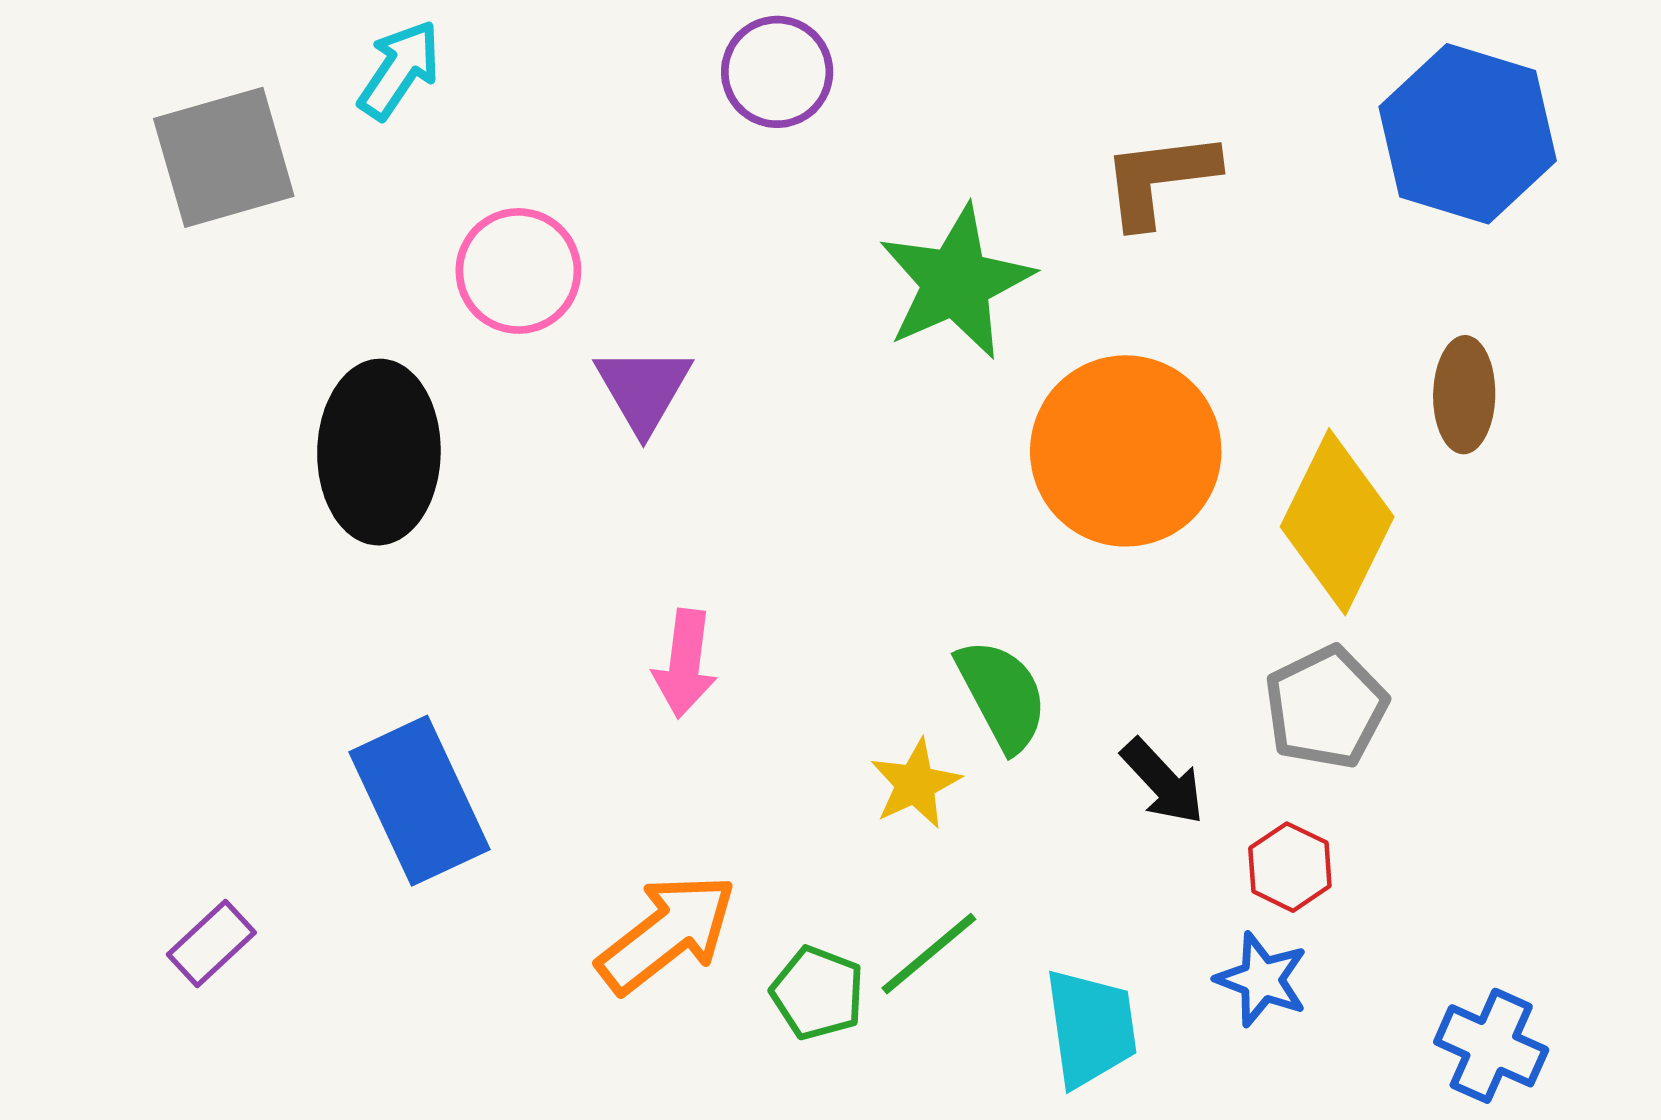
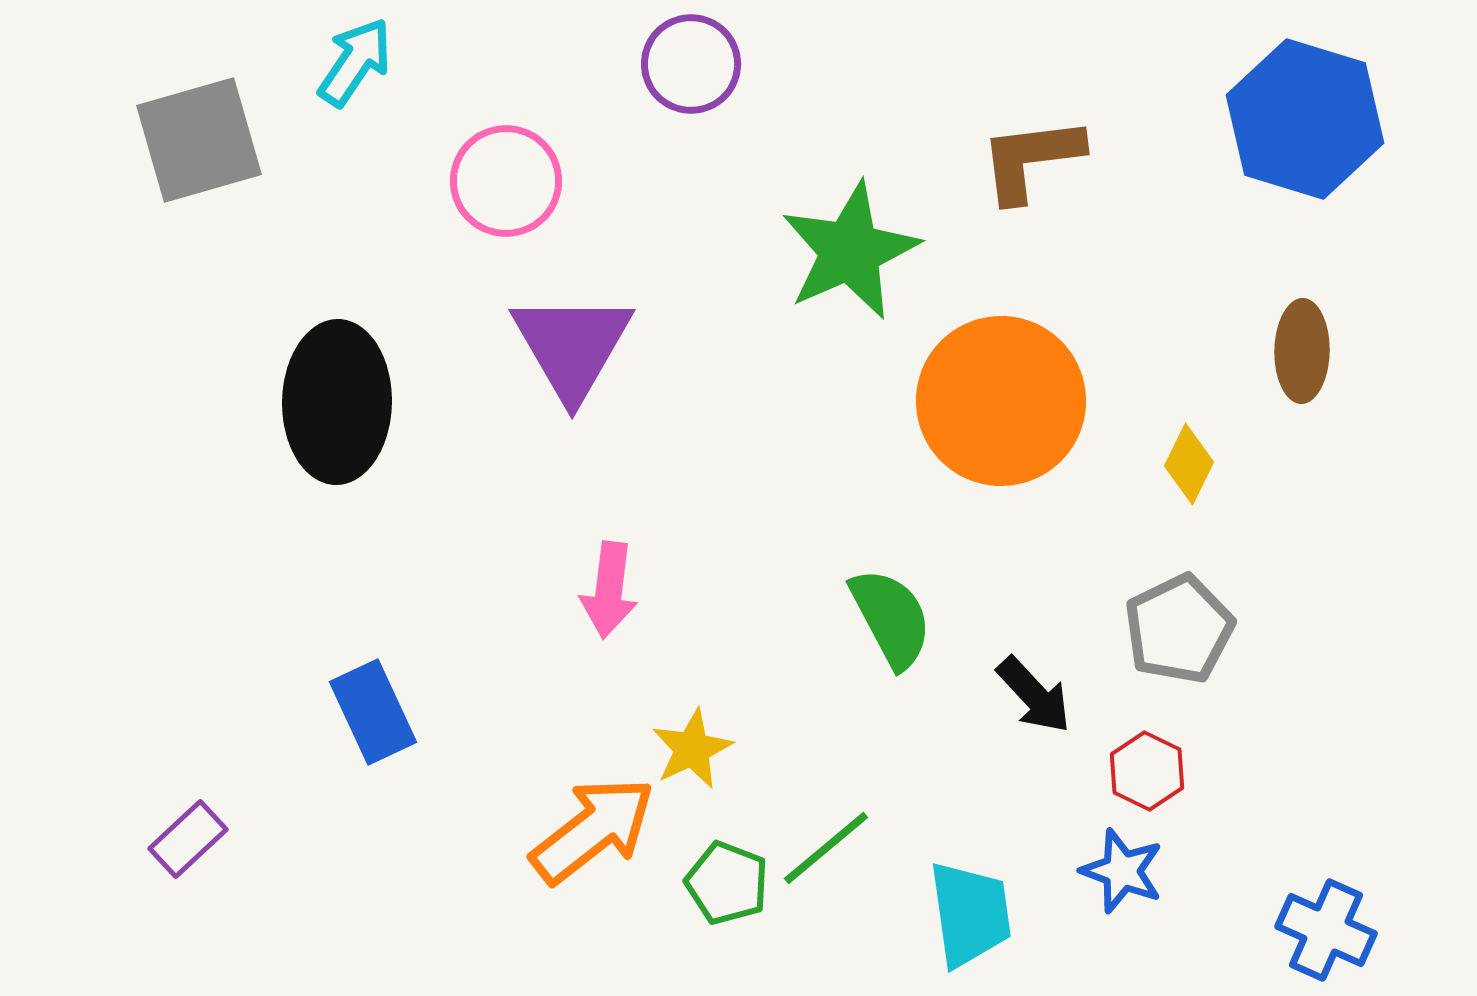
pink circle: (518, 271) -> (506, 181), moved
purple triangle: (643, 389) -> (572, 346), size x1.4
yellow diamond: (1337, 522) -> (1189, 464), size x0.5
yellow star: (915, 784) -> (692, 749), moved
blue rectangle: (419, 801) -> (373, 712), size x0.7

